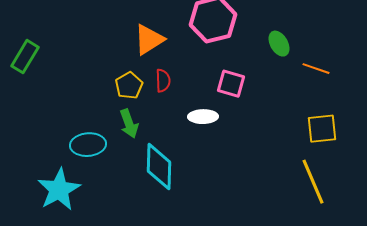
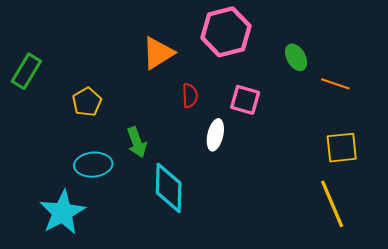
red semicircle: (163, 81) -> (190, 96), moved
yellow pentagon: (129, 86) -> (87, 102), moved
white ellipse: (203, 117) -> (215, 135), turned -76

